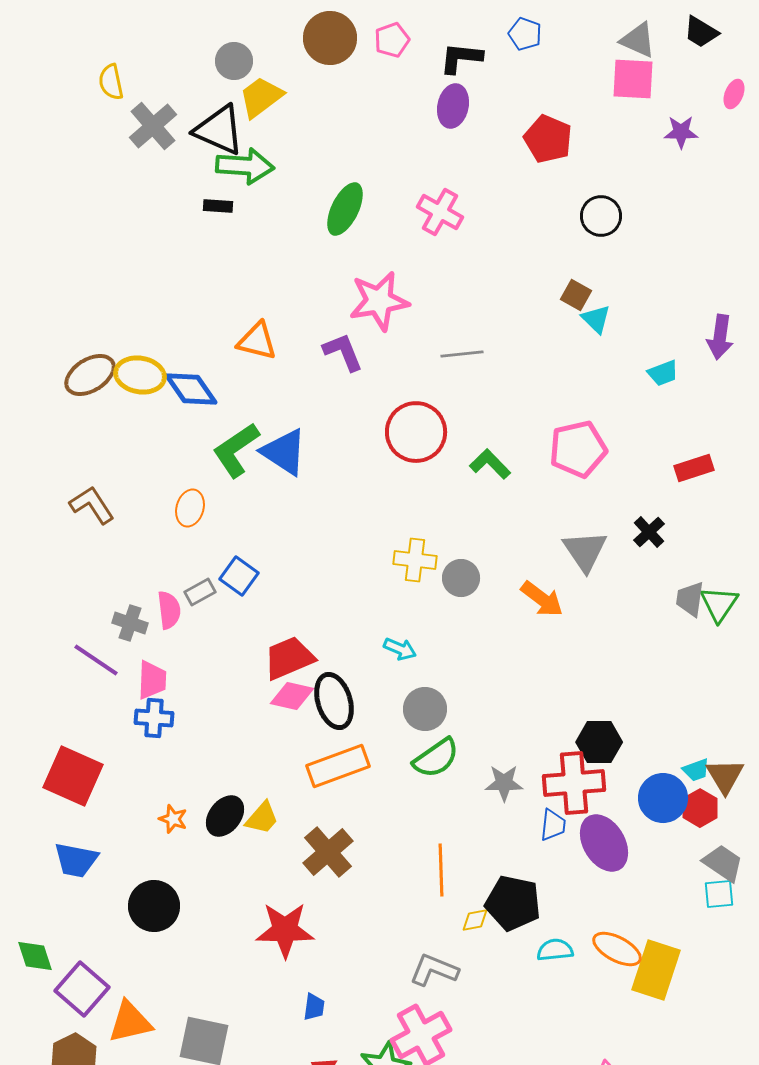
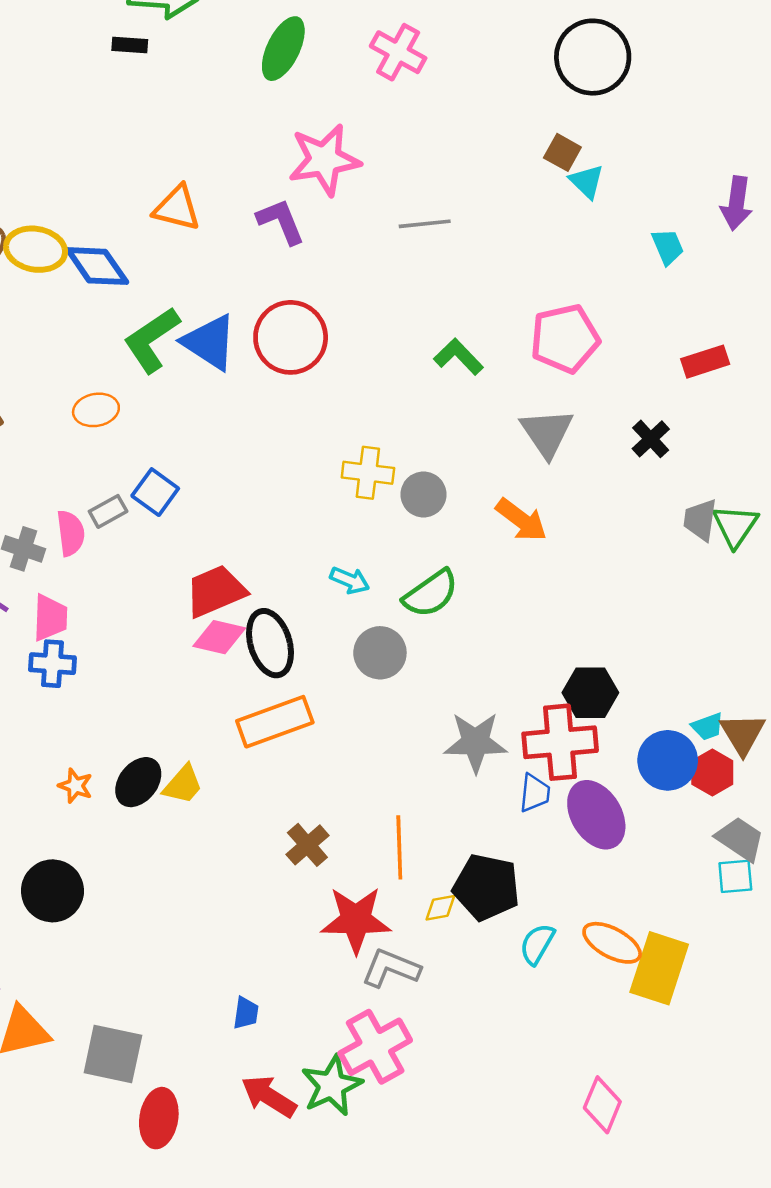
black circle: (601, 216) -> (593, 57), size x1.5
cyan trapezoid: (663, 373) -> (668, 247), turned -92
red circle: (416, 432) -> (291, 337), moved
orange ellipse: (190, 508) -> (96, 410), turned 63
gray triangle: (585, 551) -> (547, 433), moved
green semicircle: (436, 758) -> (431, 594), moved
gray star: (504, 783) -> (475, 742), size x1.4
brown cross: (328, 852) -> (307, 845), moved, size x0.7
red star: (285, 930) -> (356, 920), moved
cyan semicircle: (555, 950) -> (537, 944), turned -54

